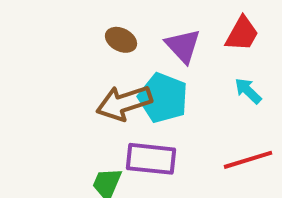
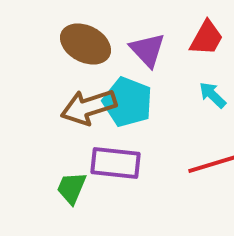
brown ellipse: (121, 40) -> (86, 44), size x1.6

